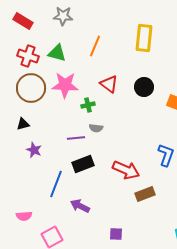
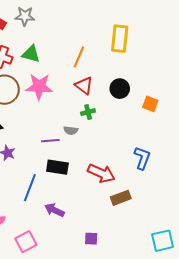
gray star: (63, 16) -> (25, 16), moved
orange line: (95, 46) -> (79, 57), moved
green cross: (88, 105) -> (88, 112), moved
black rectangle: (83, 164) -> (57, 167), turned 30

